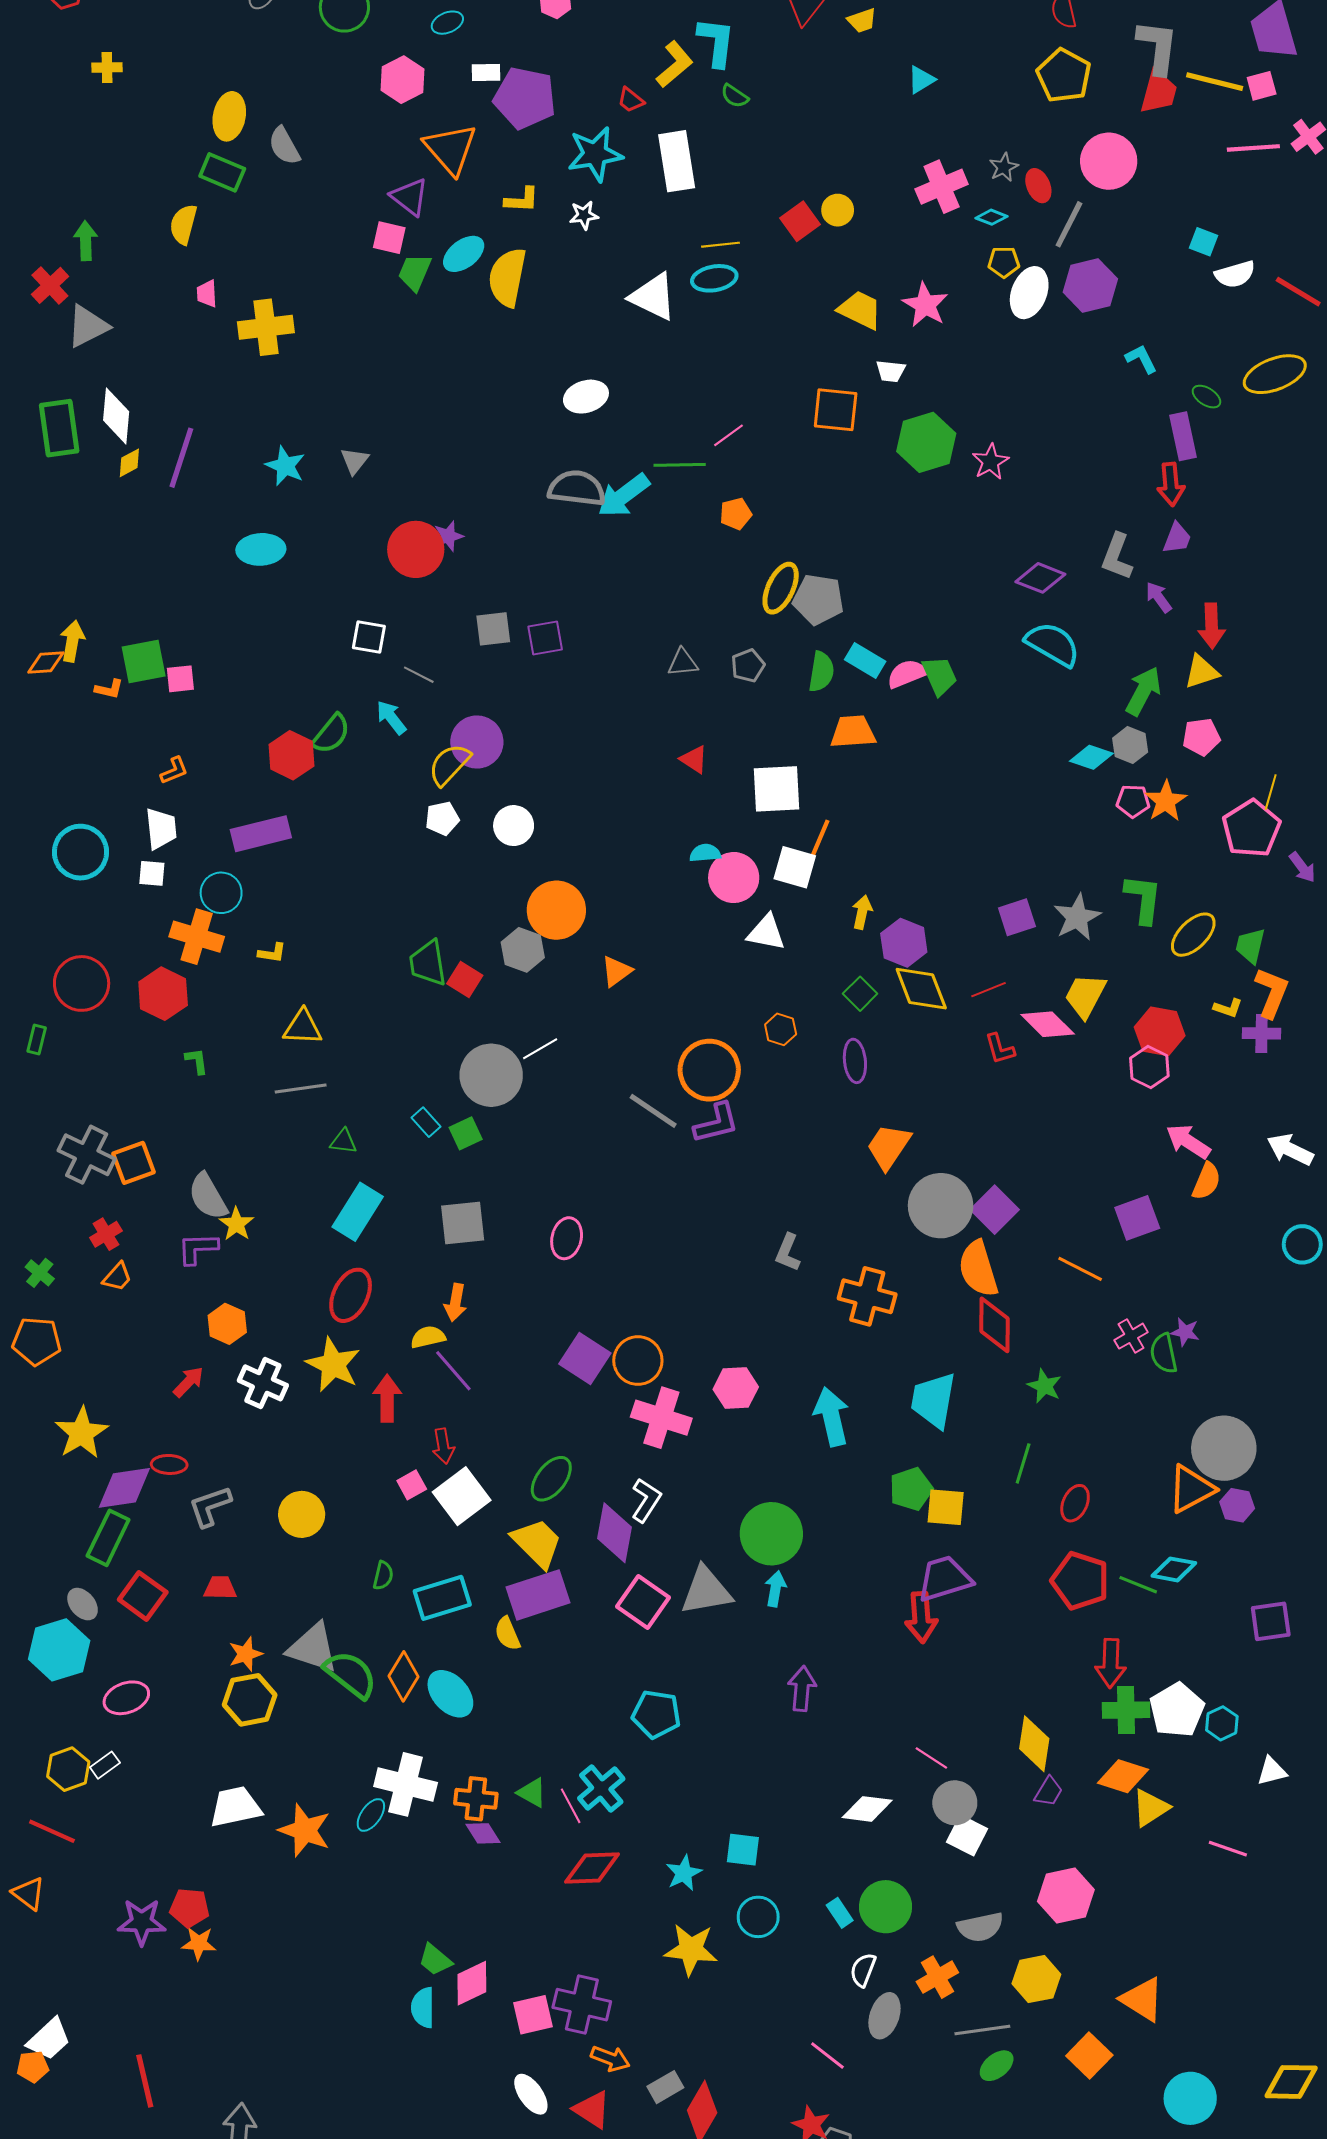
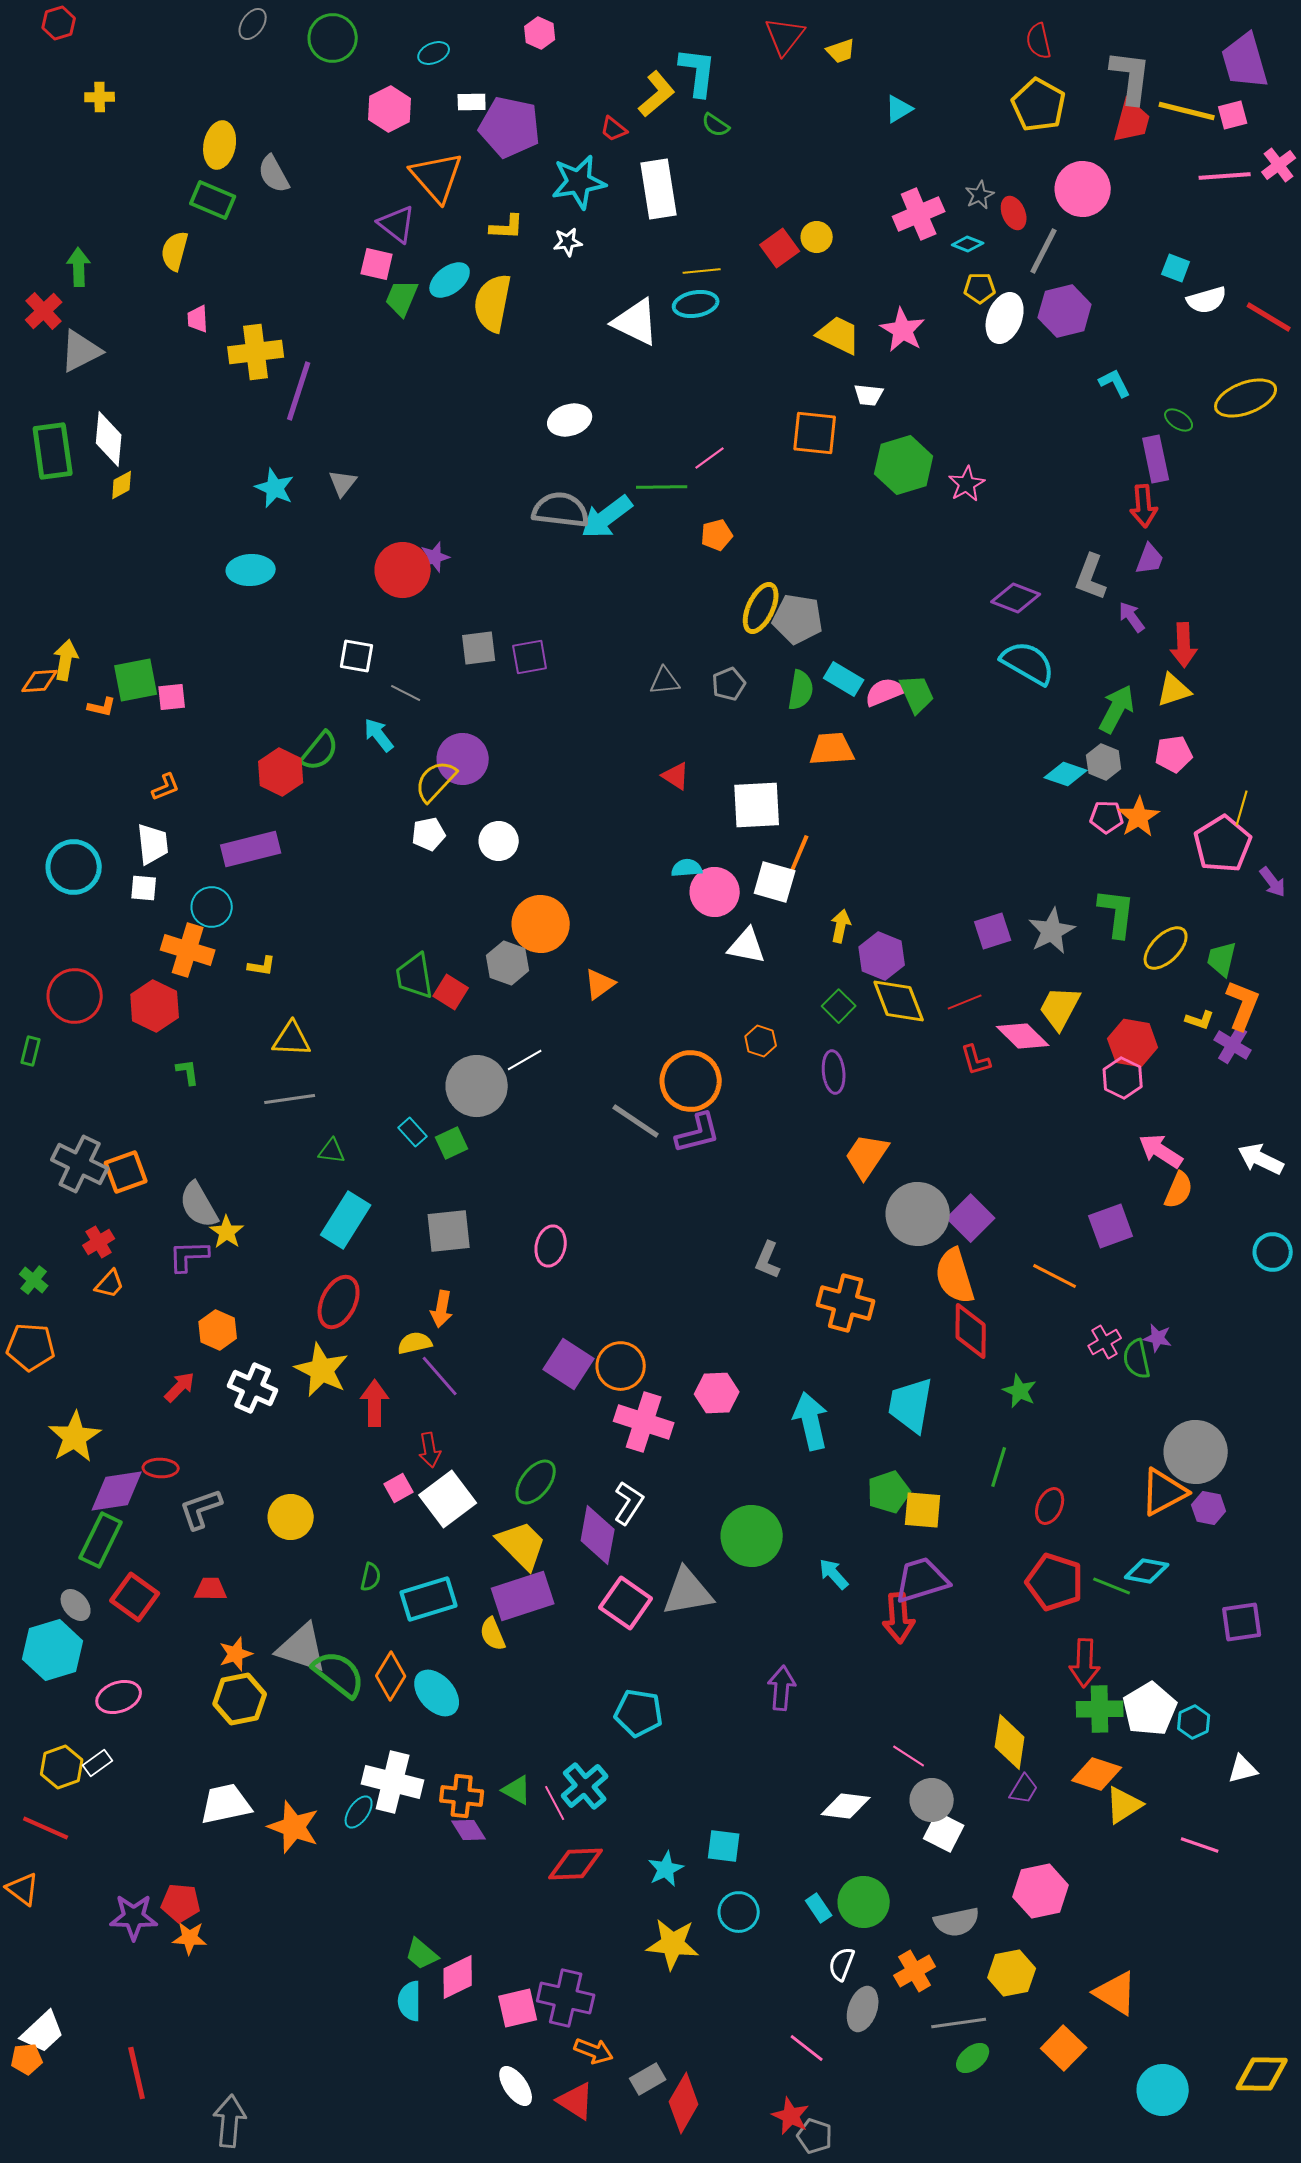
purple line: (181, 458) -> (299, 391), moved
purple cross: (1262, 1033) -> (1233, 1045), turned 30
cyan arrow: (775, 1589) -> (834, 1574), moved, turned -52

